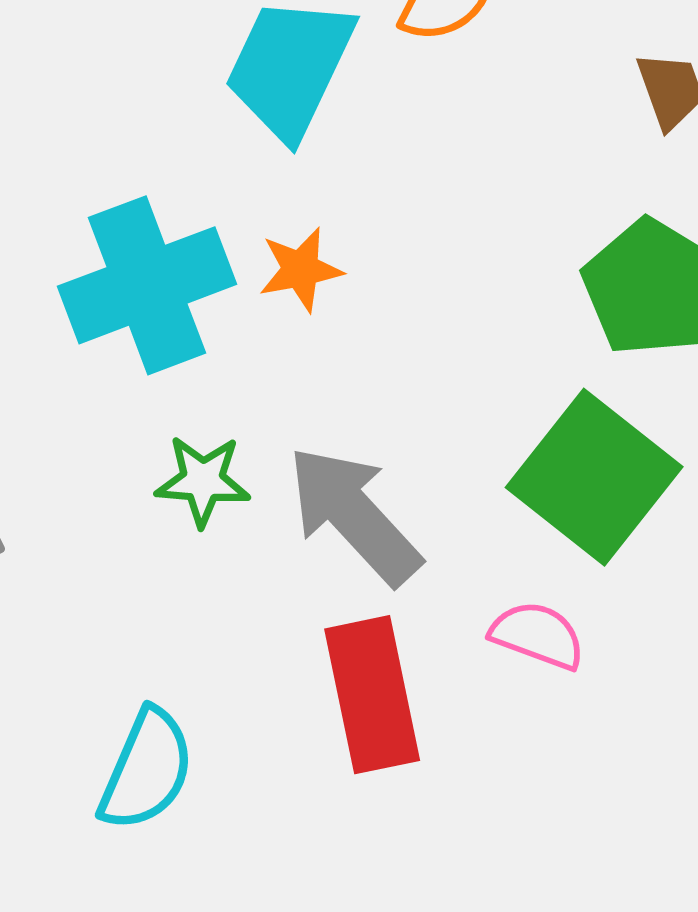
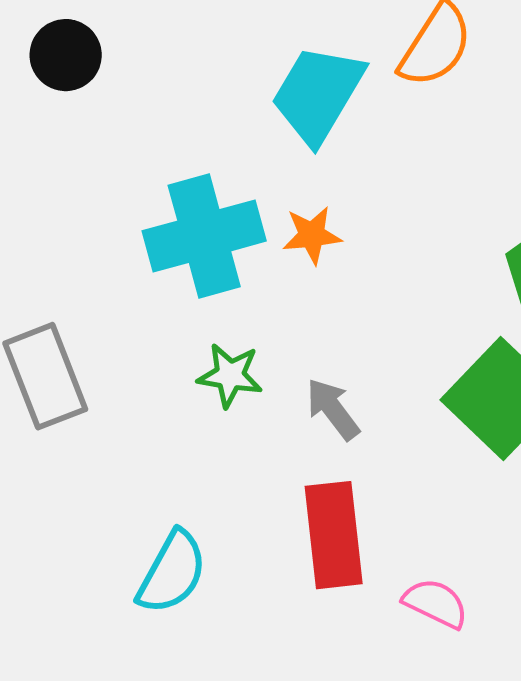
gray arrow: (354, 515) -> (333, 409), size x0.6
pink semicircle: (538, 635) -> (436, 603), moved

